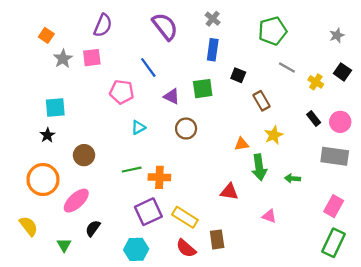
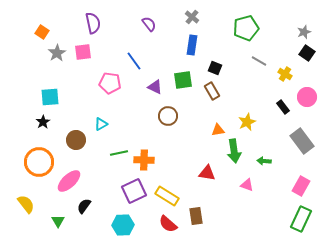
purple semicircle: (103, 25) -> (93, 23), turned -35
purple semicircle: (165, 26) -> (149, 24), size x0.6
black square: (342, 72) -> (307, 53), moved
brown rectangle: (261, 101) -> (212, 91), moved
pink circle: (340, 122) -> (307, 97), moved
cyan triangle: (138, 127) -> (101, 124), moved
gray rectangle: (335, 156) -> (302, 141), turned 45
pink triangle: (269, 216) -> (247, 185), moved

